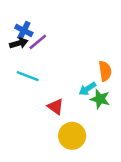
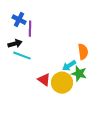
purple line: (38, 42) -> (30, 29), turned -49
black arrow: (19, 43) -> (15, 44), moved
yellow circle: (72, 136) -> (62, 83), moved

